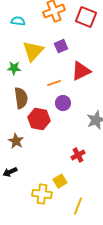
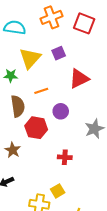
cyan semicircle: (18, 21) -> (15, 28), size x1.5
orange line: (54, 83) -> (41, 91), moved
red cross: (78, 155) -> (65, 157), moved, turned 32

